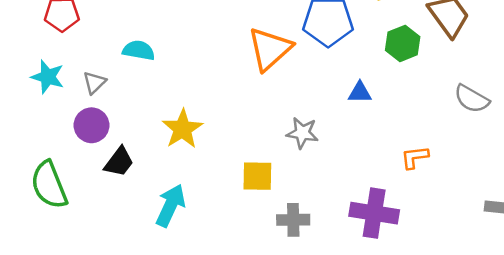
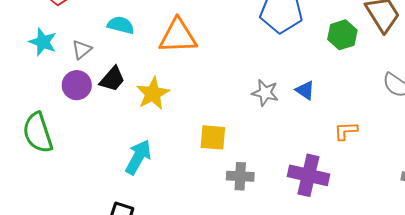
orange triangle: (270, 49) -> (178, 36), moved, turned 36
blue triangle: (360, 92) -> (305, 90), moved, turned 30
gray star: (302, 133) -> (265, 93), moved
black trapezoid: (119, 162) -> (112, 79), moved

